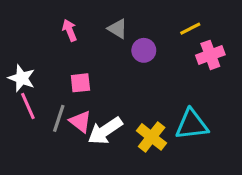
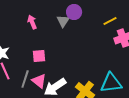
gray triangle: (118, 29) -> (63, 21), turned 32
purple circle: (144, 50) -> (74, 12), moved

